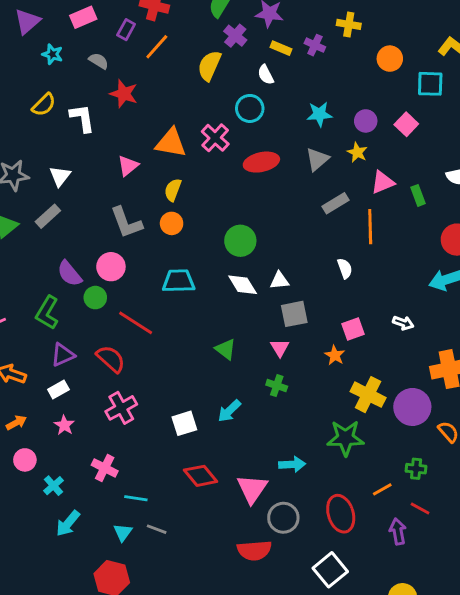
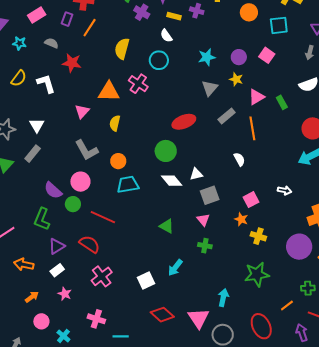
yellow semicircle: (209, 66) -> (122, 49), moved
red ellipse: (261, 162) -> (184, 122), moved
orange circle: (172, 223) -> (118, 161), moved
yellow cross: (368, 395) -> (258, 236), moved, size x0.7
cyan arrow: (292, 464) -> (223, 298), turned -66

